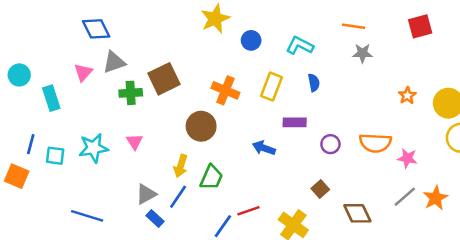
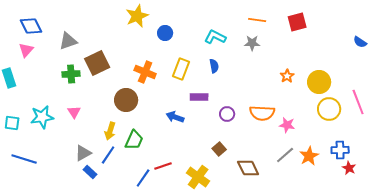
orange line: (354, 26) -> (257, 20), moved
blue diamond: (96, 29) -> (31, 26), moved
cyan L-shape: (300, 46) -> (215, 37), moved
gray triangle: (114, 62) -> (68, 41), moved
pink triangle: (83, 72) -> (26, 50), moved
blue line: (87, 216) -> (24, 159), moved

